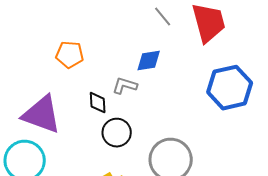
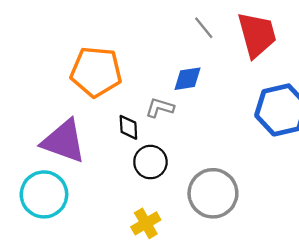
orange pentagon: (70, 55) -> (96, 72), size x1.6

